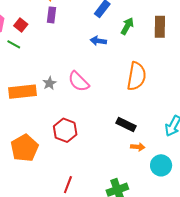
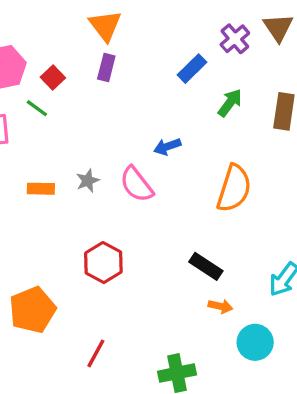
blue arrow: (98, 41) -> (167, 147), moved, turned -35
orange rectangle: (22, 92) -> (41, 189), size x0.6
orange pentagon: (24, 148) -> (32, 310), moved

